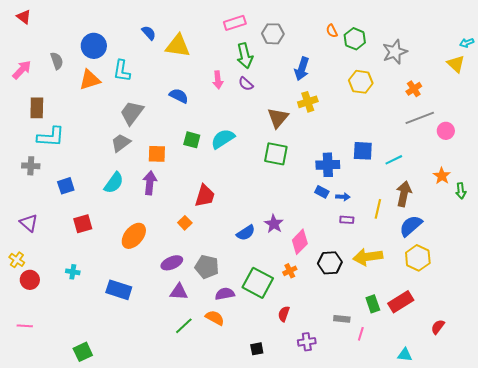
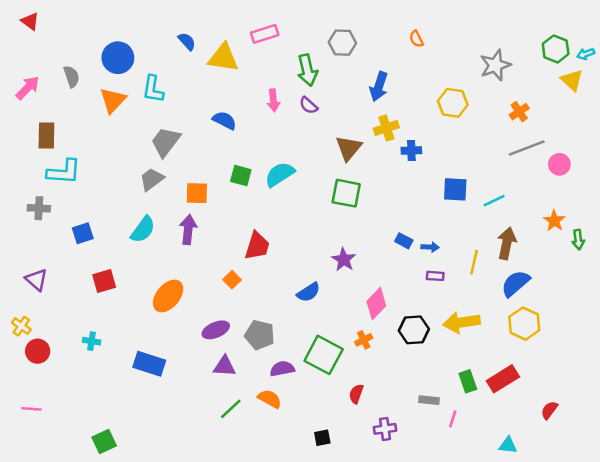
pink rectangle: (235, 23) -> (265, 34), moved
green hexagon: (355, 39) -> (556, 49), moved
orange triangle: (90, 80) -> (113, 100), turned -30
blue cross: (328, 165) -> (411, 151), moved, size x0.7
purple star: (274, 224) -> (344, 260), moved

